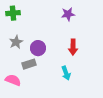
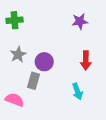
gray rectangle: (29, 64) -> (34, 81), turned -56

